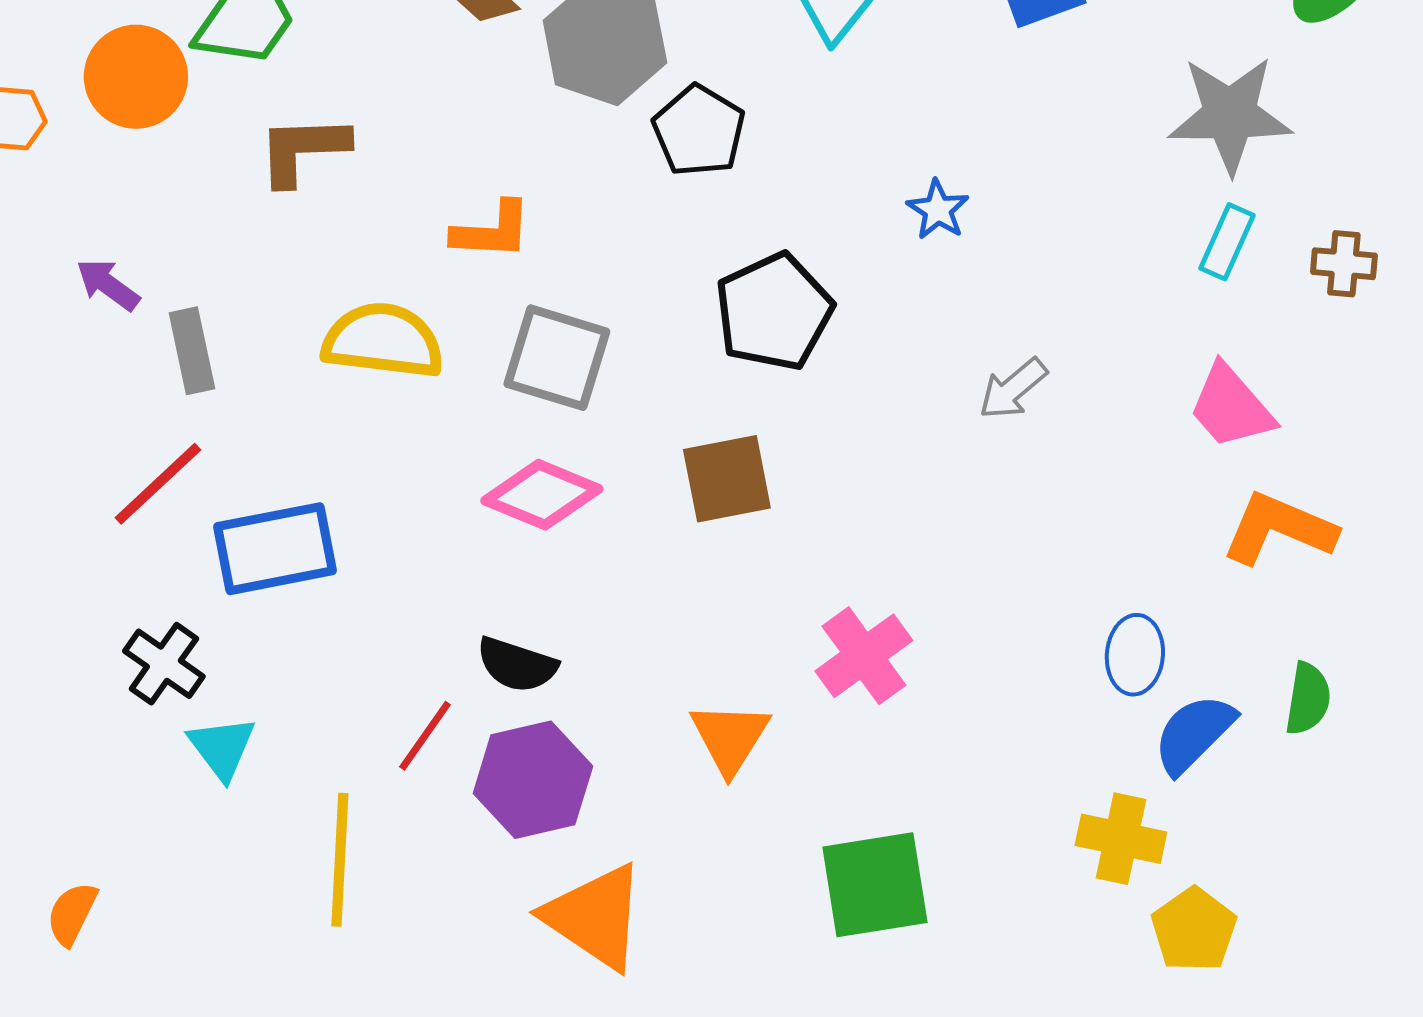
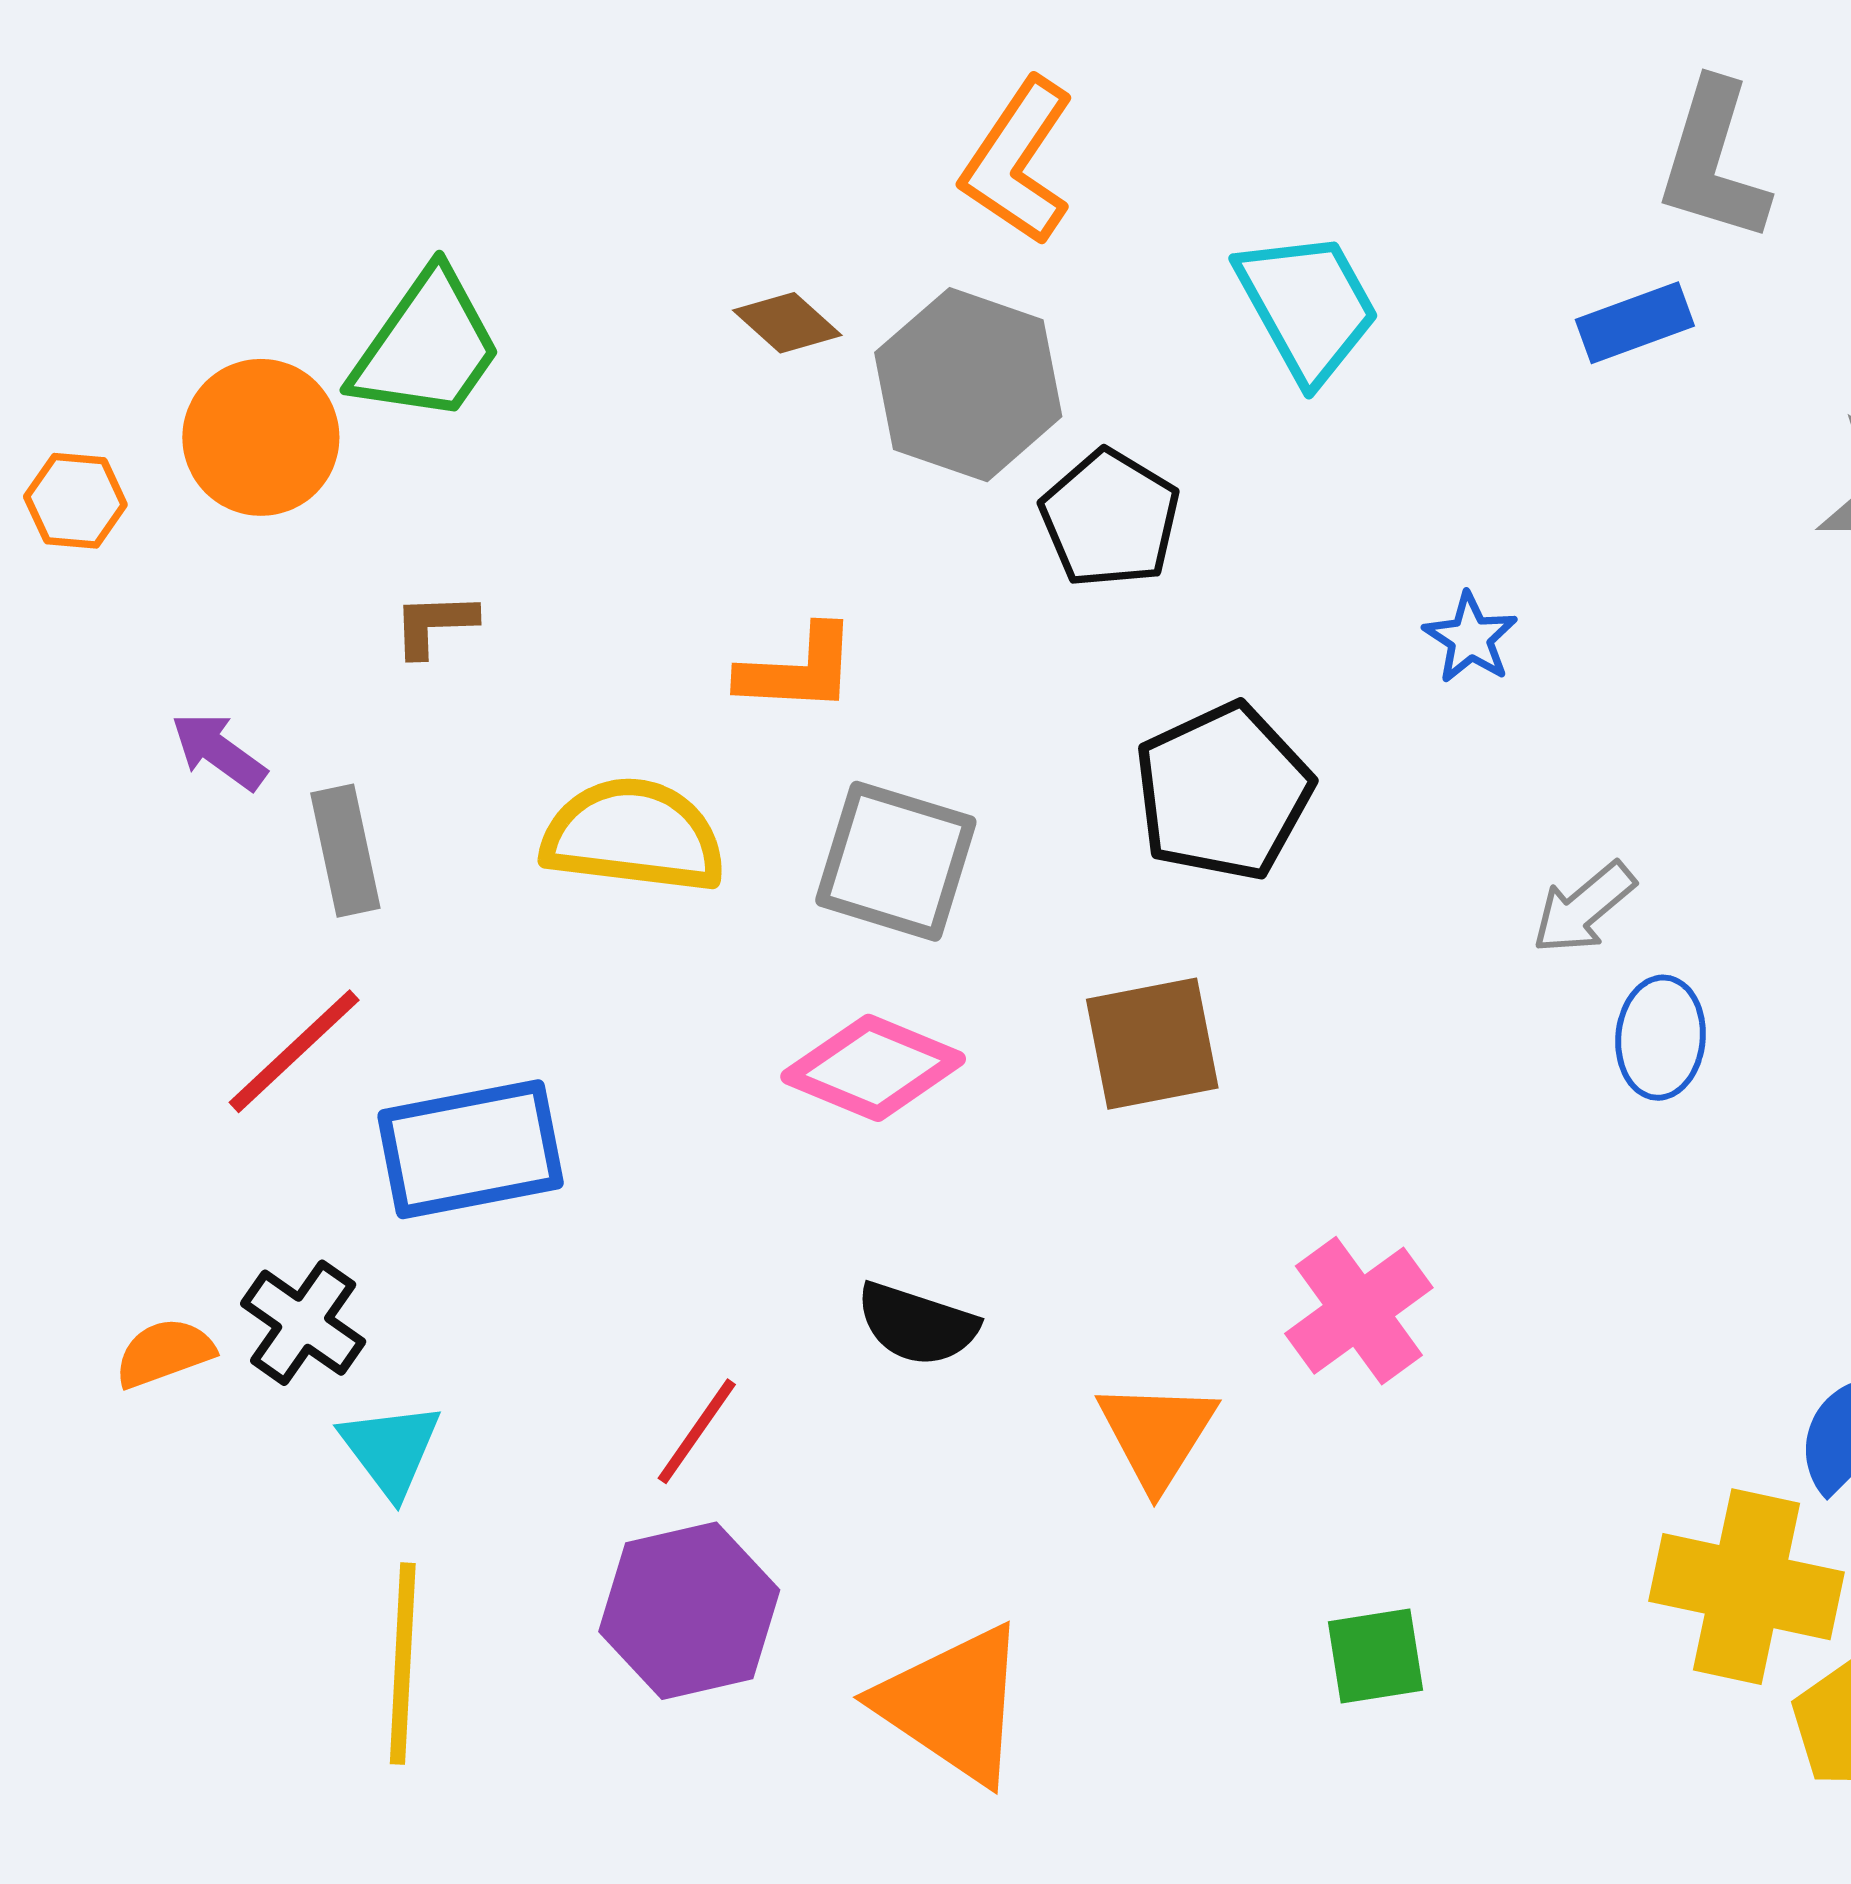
brown L-shape: (303, 150) -> (434, 624), moved, size x0.6
blue ellipse: (1135, 655) -> (1661, 1038), moved
black semicircle: (517, 665) -> (917, 1324), moved
purple hexagon: (533, 780) -> (689, 1611), moved
yellow cross: (1121, 839) -> (1746, 1587), size x1.4
yellow line: (340, 860) -> (403, 1664), moved
green square: (875, 885) -> (1375, 1656), size x0.6
orange semicircle: (72, 914) -> (164, 1353), moved, turned 44

